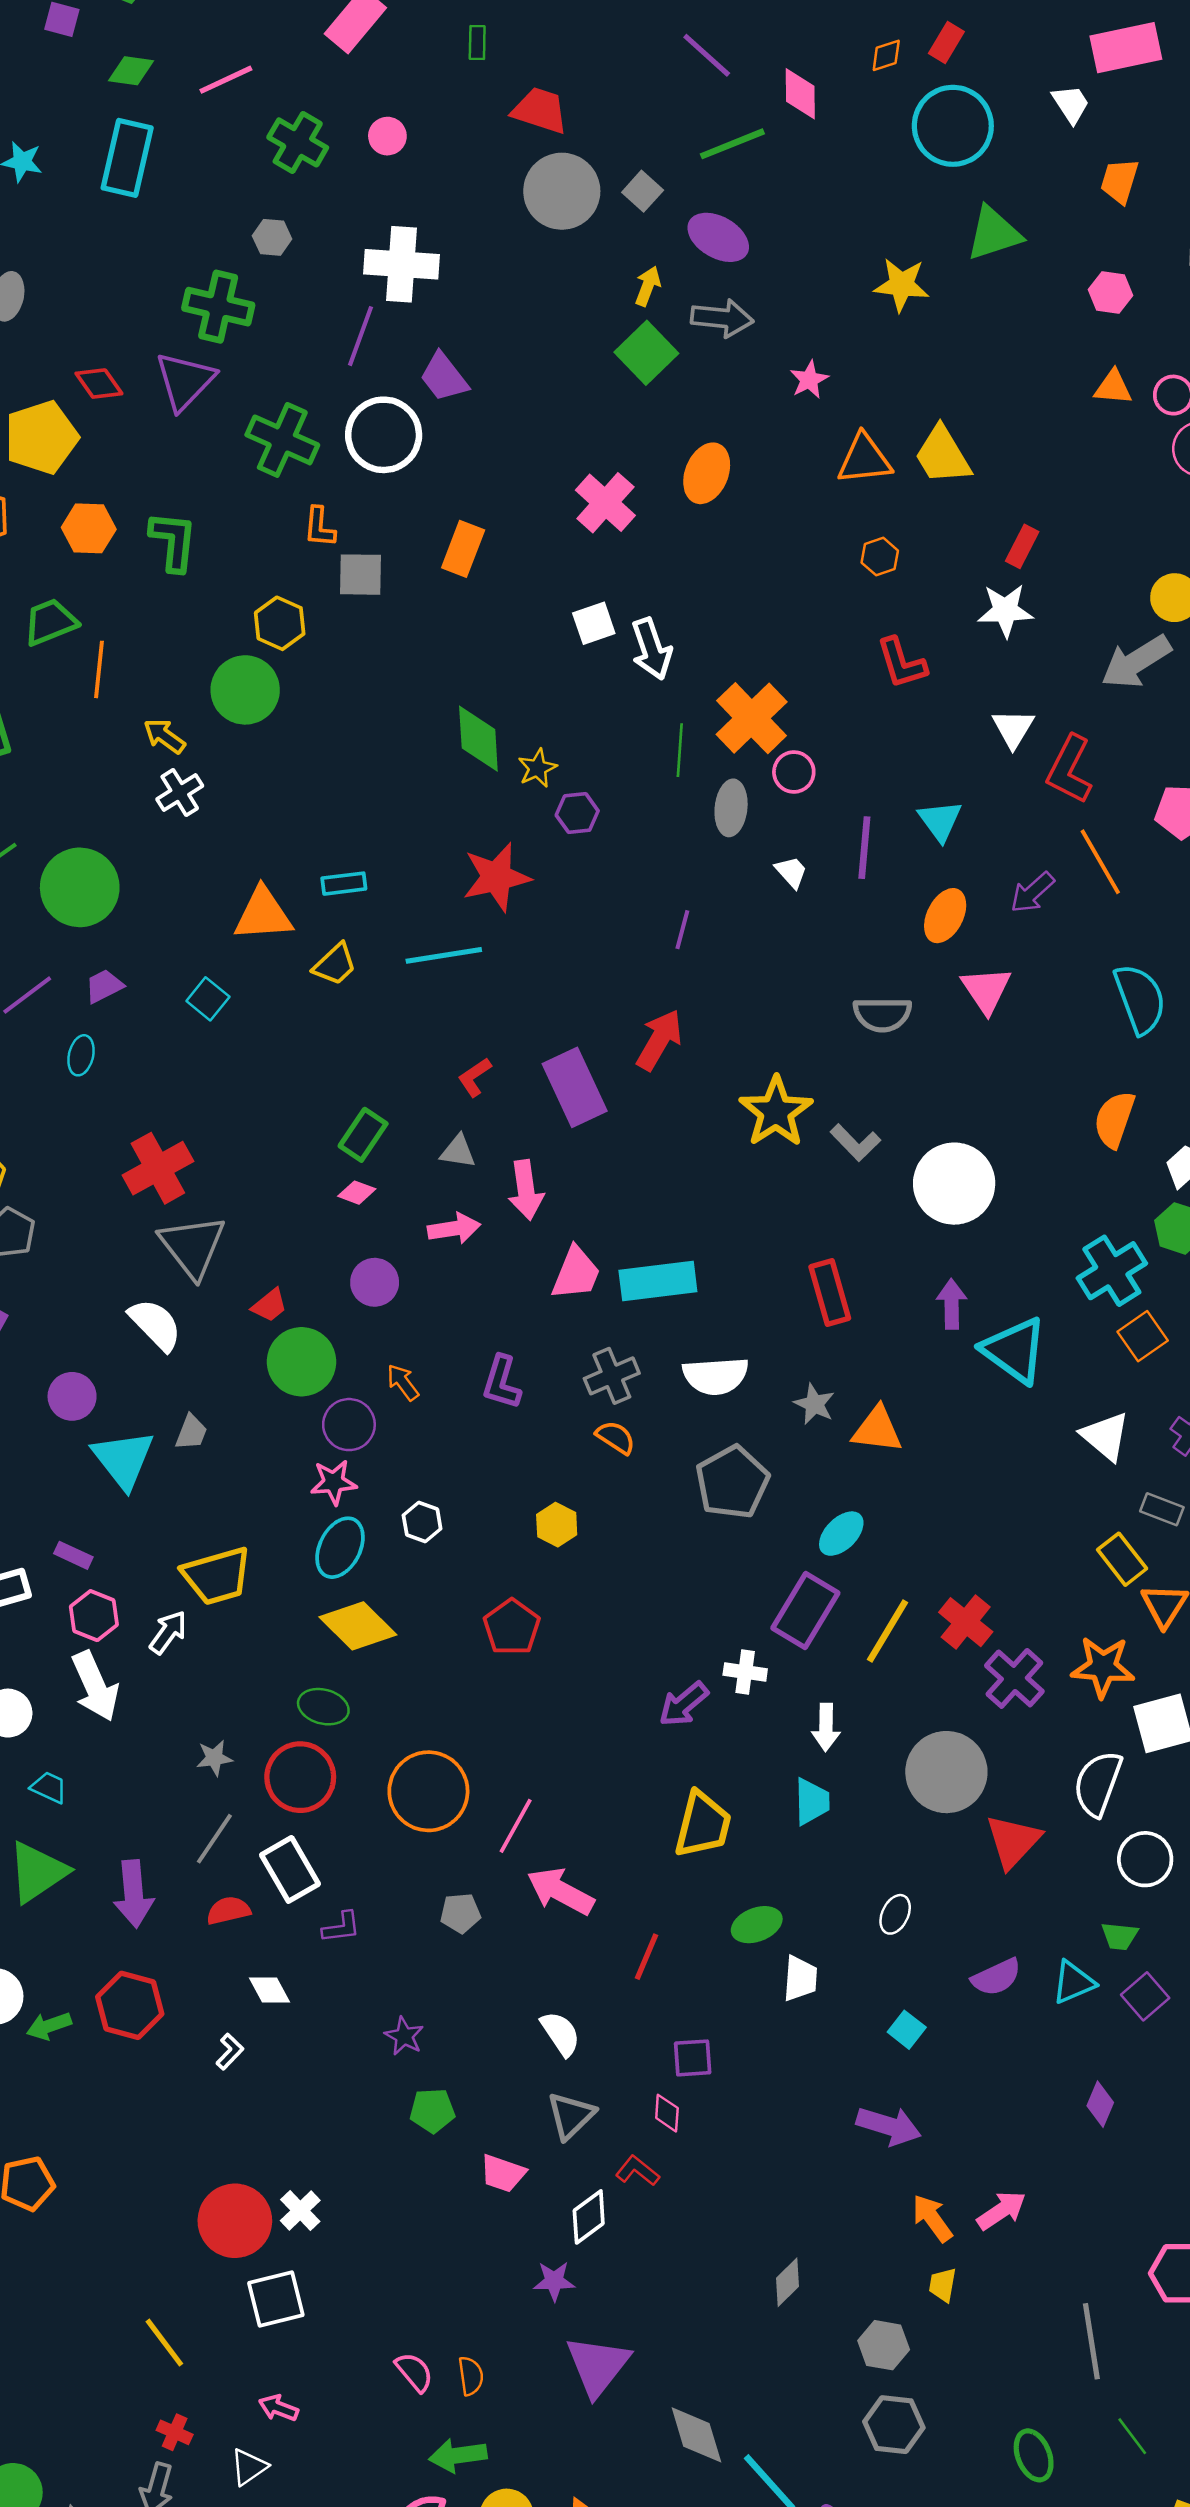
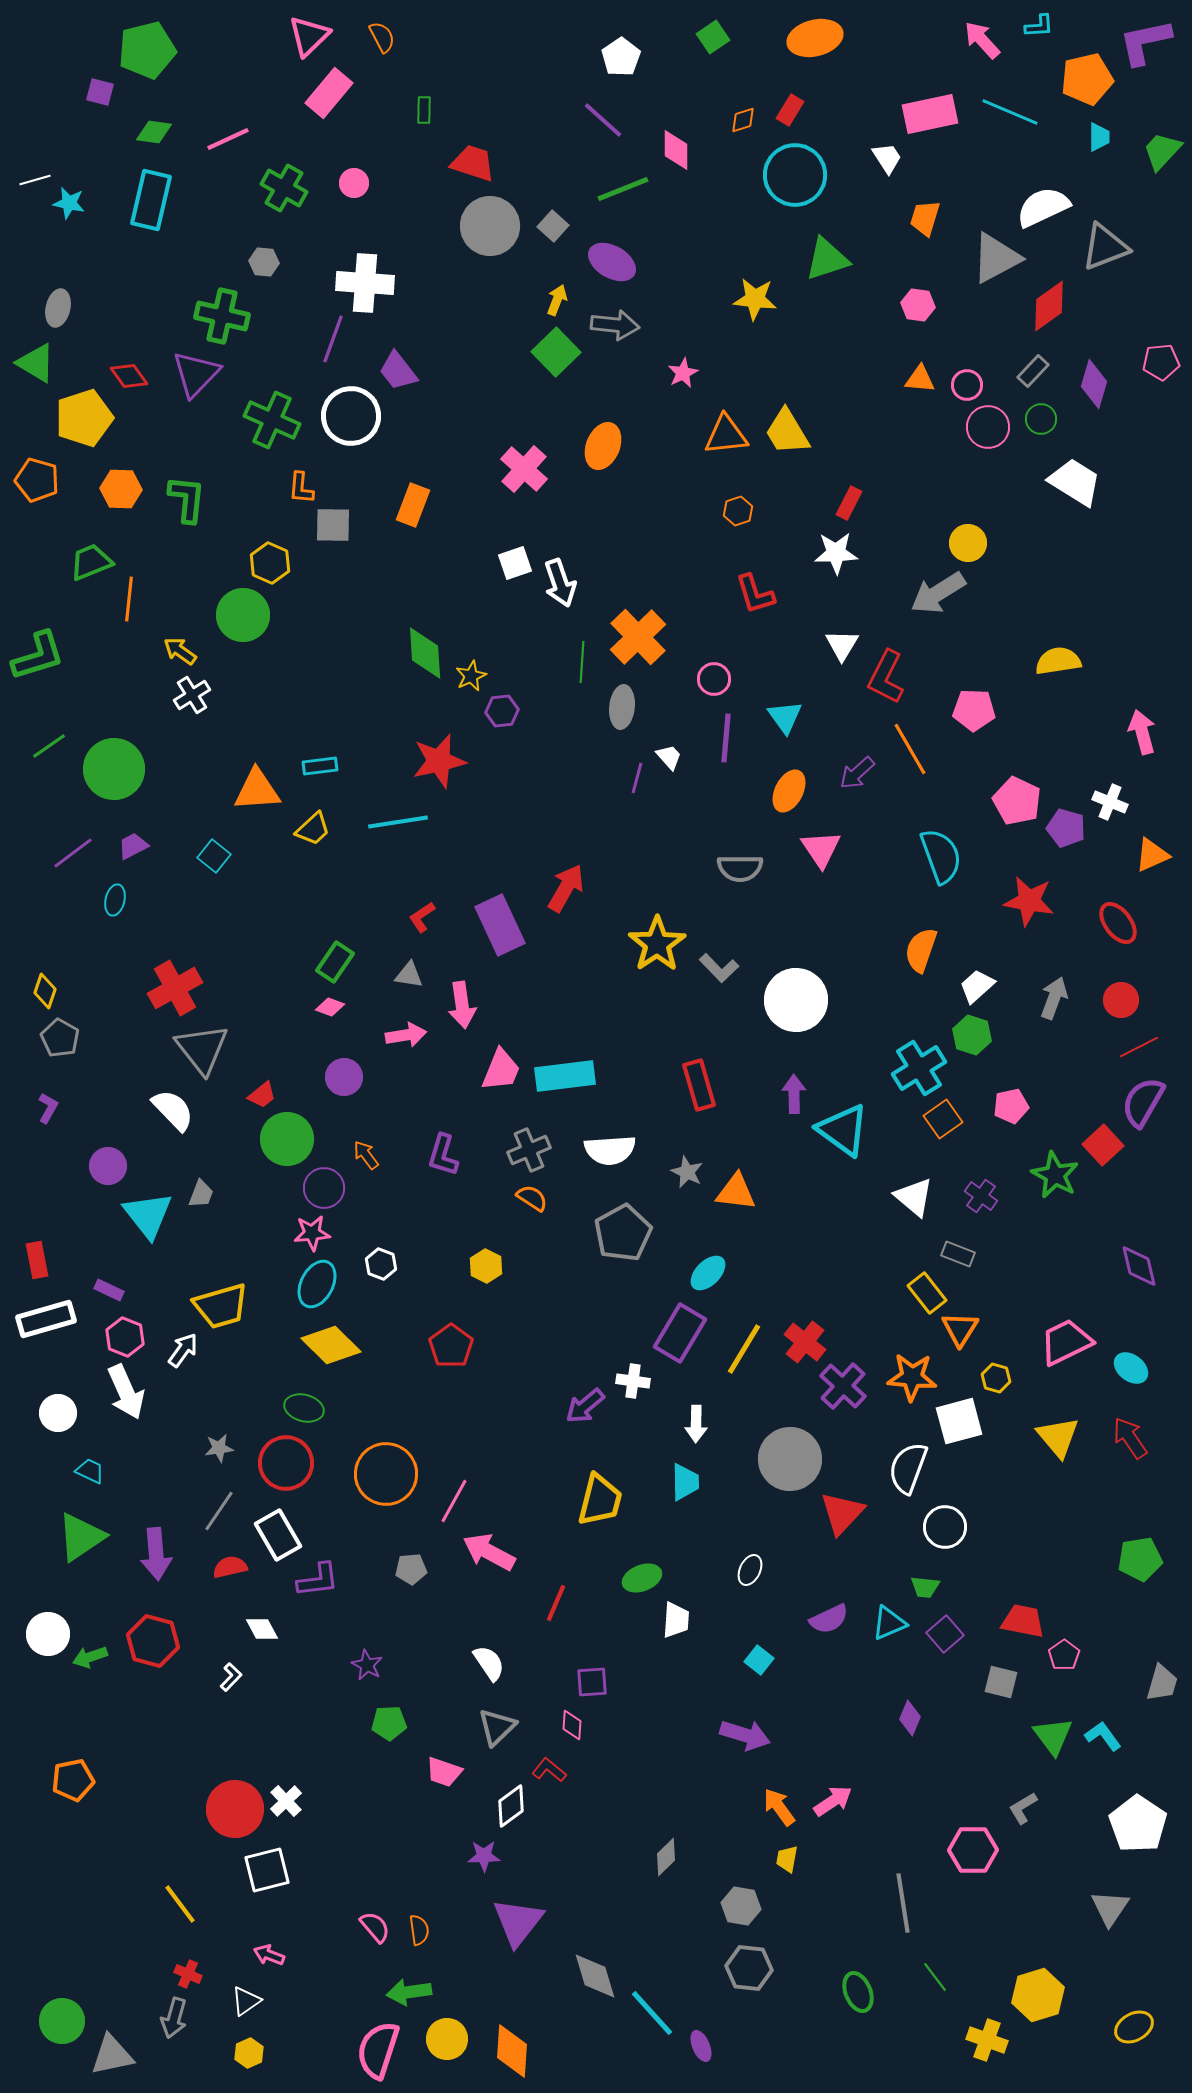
pink circle: (794, 772) -> (714, 679), moved
purple line: (682, 930) -> (637, 778), moved
purple L-shape: (341, 1927) -> (318, 1580), size x1.4

